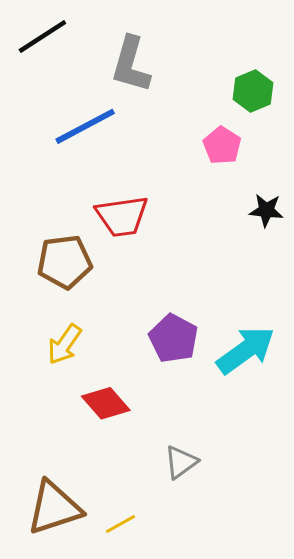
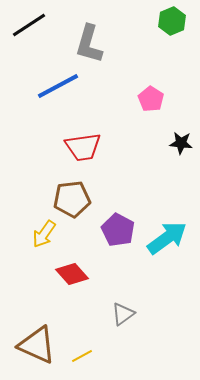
green hexagon: (253, 91) -> (172, 21), moved
brown pentagon: (65, 262) -> (72, 199), moved
brown triangle: (54, 508) -> (37, 345), turned 42

